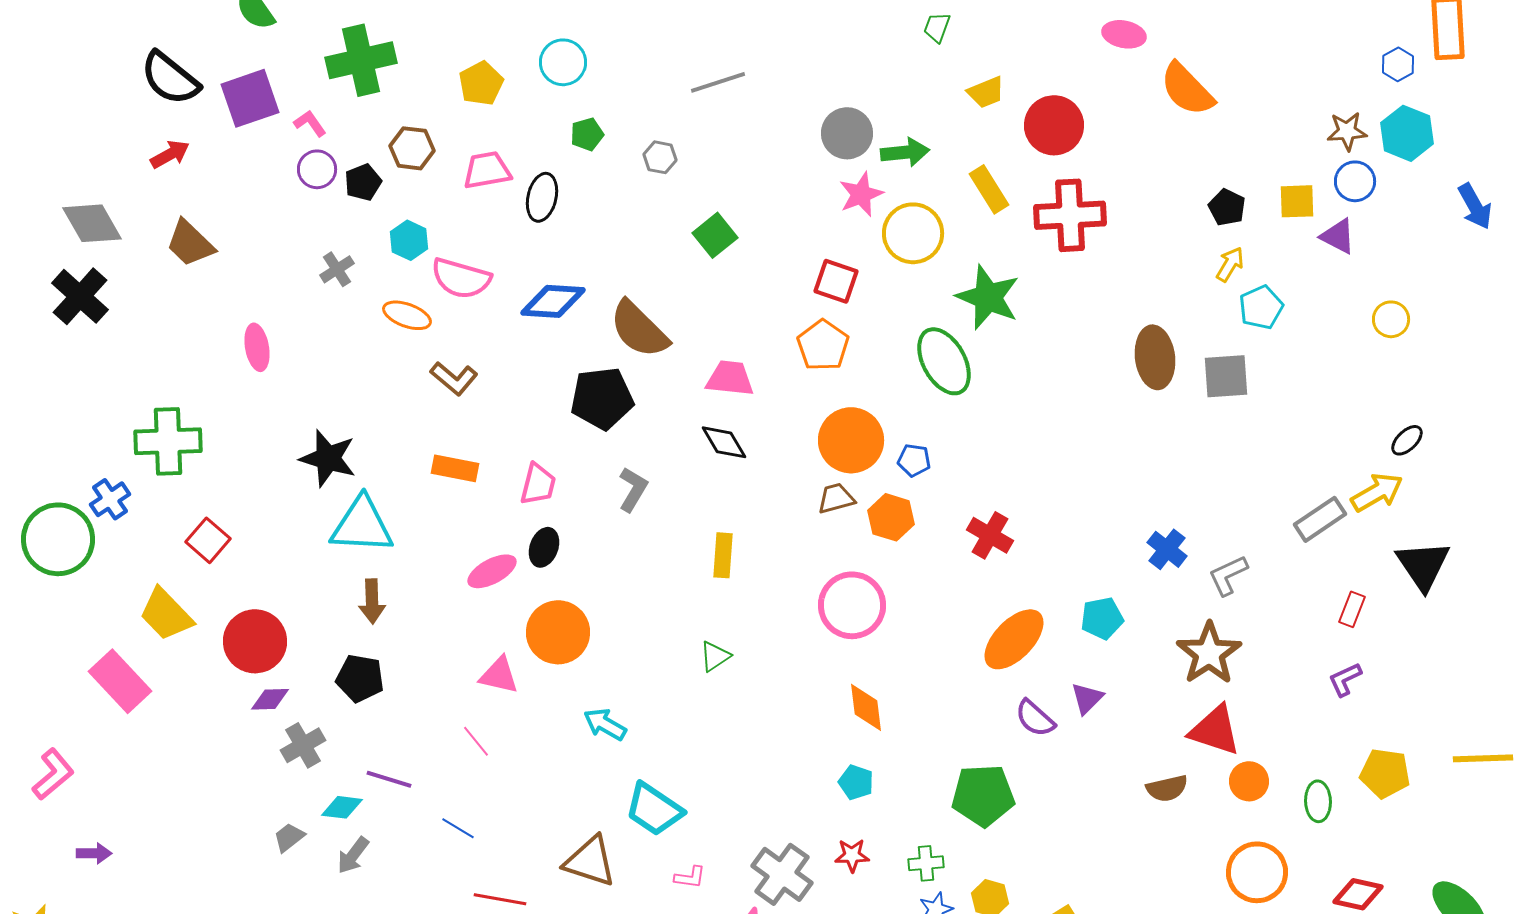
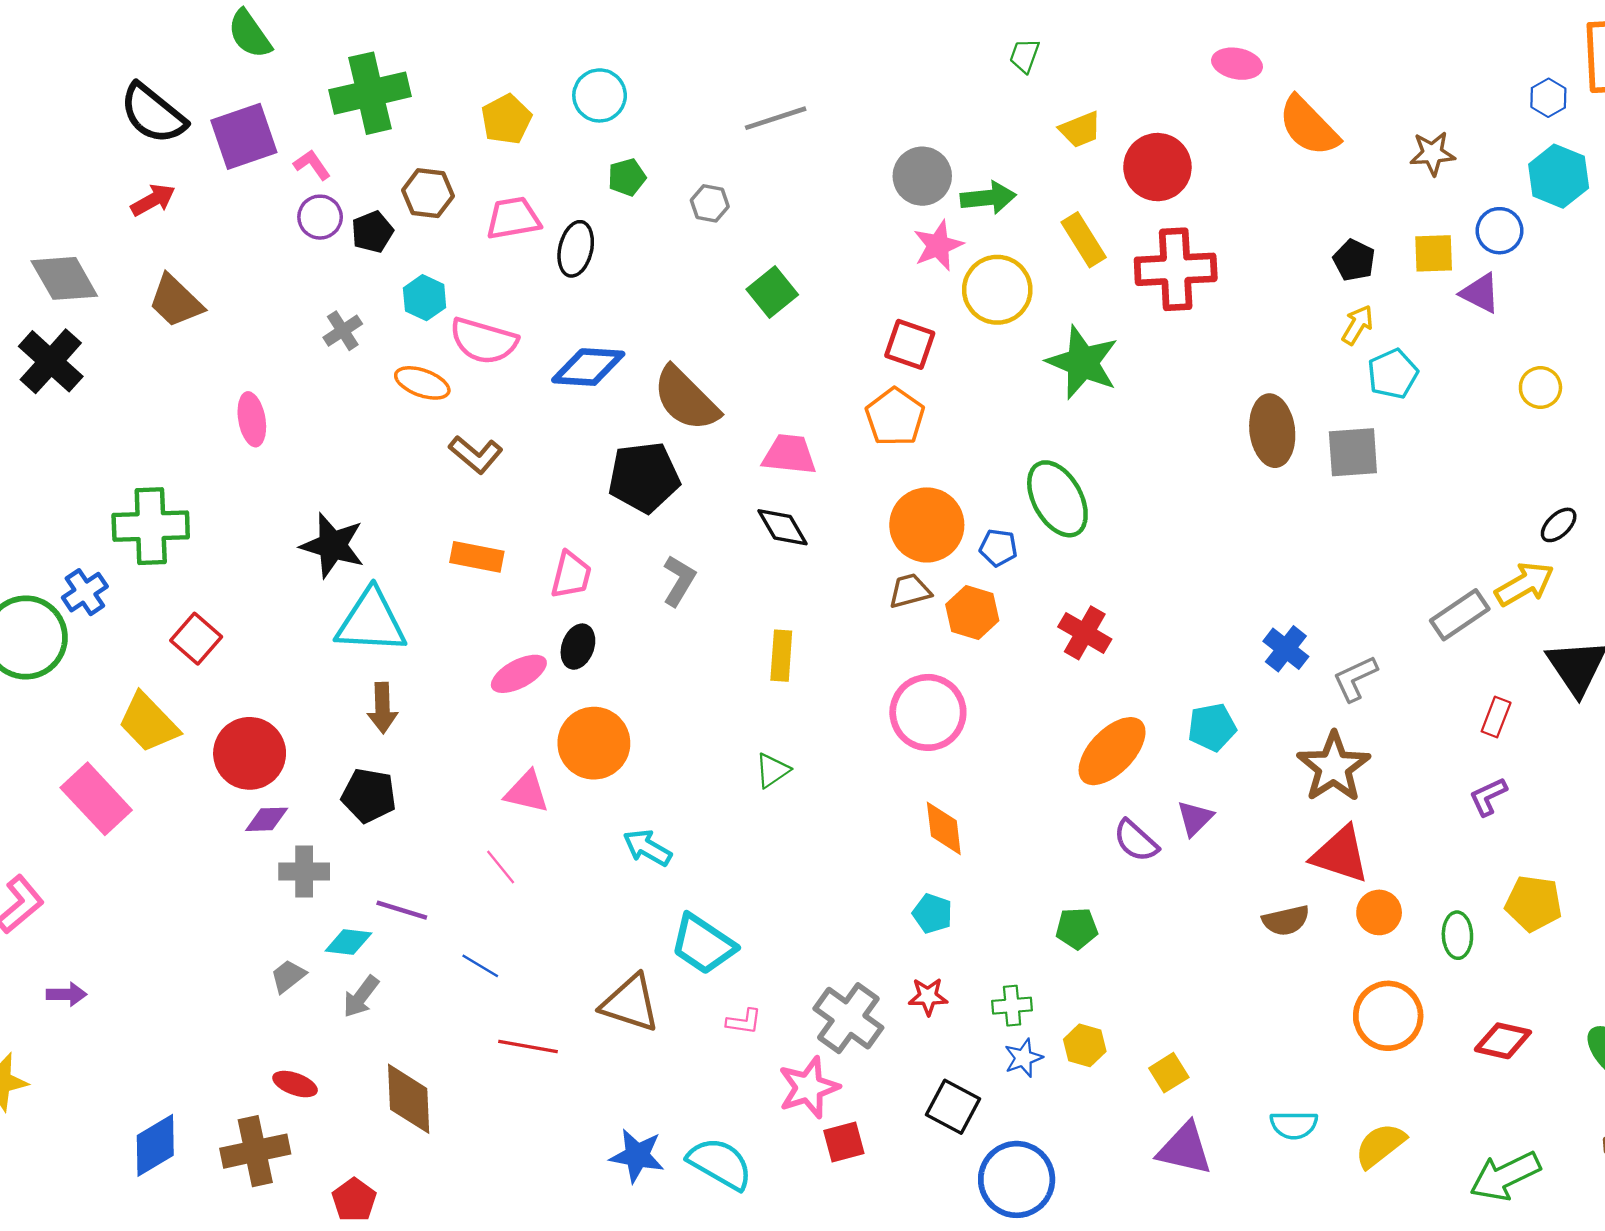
brown star: (1347, 131) -> (1432, 153), moved
green ellipse: (944, 361) -> (1057, 499), moved
gray cross: (303, 745) -> (304, 872), turned 30
green pentagon: (983, 795) -> (1077, 928), size x0.6

